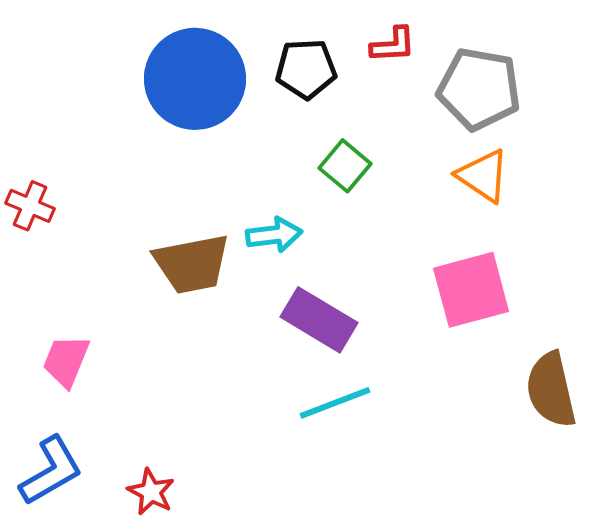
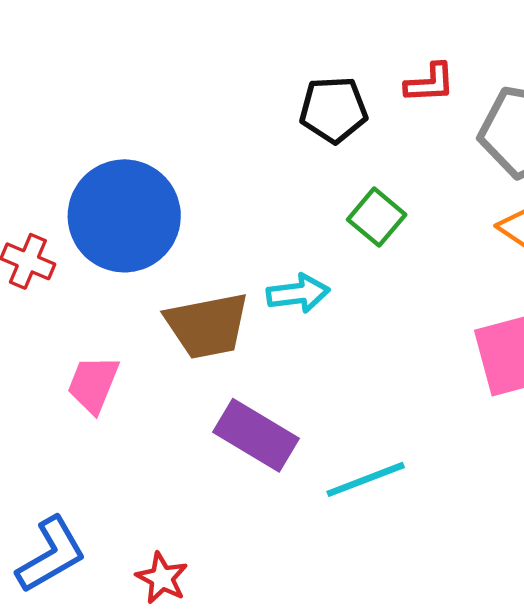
blue circle: (195, 79) -> (124, 216), moved
purple rectangle: (319, 320) -> (256, 435), moved
pink trapezoid: (66, 361) -> (93, 384), moved

